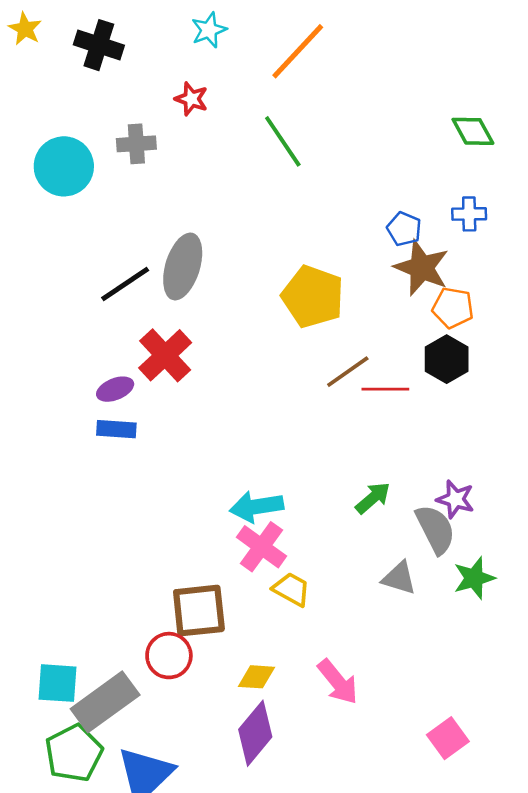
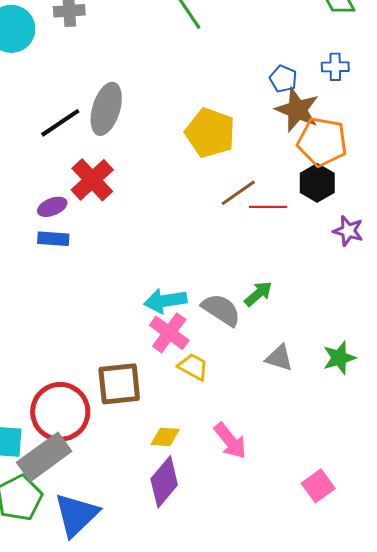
orange pentagon: (453, 308) -> (322, 142), size x1.5
purple star: (455, 499) -> (348, 231), moved
gray semicircle: (435, 529) -> (221, 310), moved, turned -30
red circle: (169, 656) -> (60, 412), moved, size x1.6

